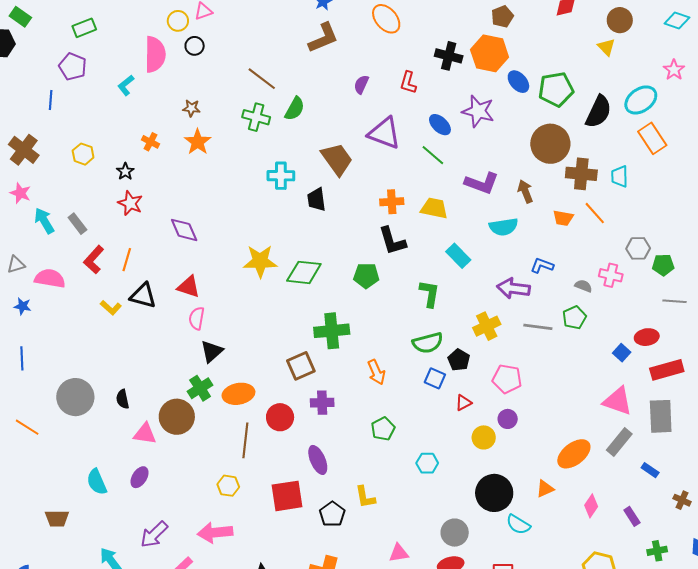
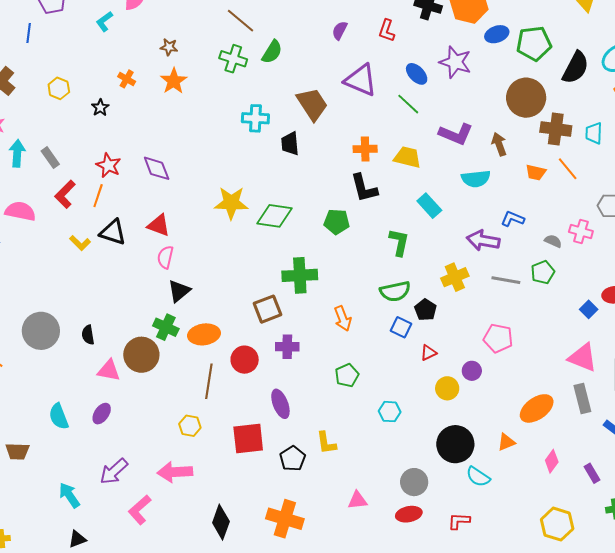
blue ellipse: (518, 82) -> (497, 34), turned -70
red star: (130, 203) -> (108, 165), moved
cyan arrow: (44, 221) -> (17, 153), turned 32
pink pentagon: (507, 379) -> (498, 338), moved
green cross: (200, 388) -> (166, 327), turned -35
gray rectangle: (619, 442) -> (582, 398), turned -56

